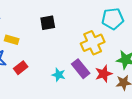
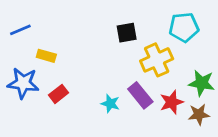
black square: (48, 23) -> (127, 33), moved

